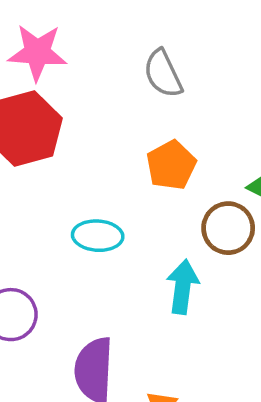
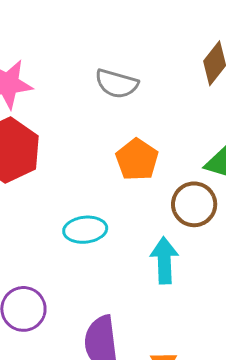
gray semicircle: (163, 74) -> (117, 84), turned -39

